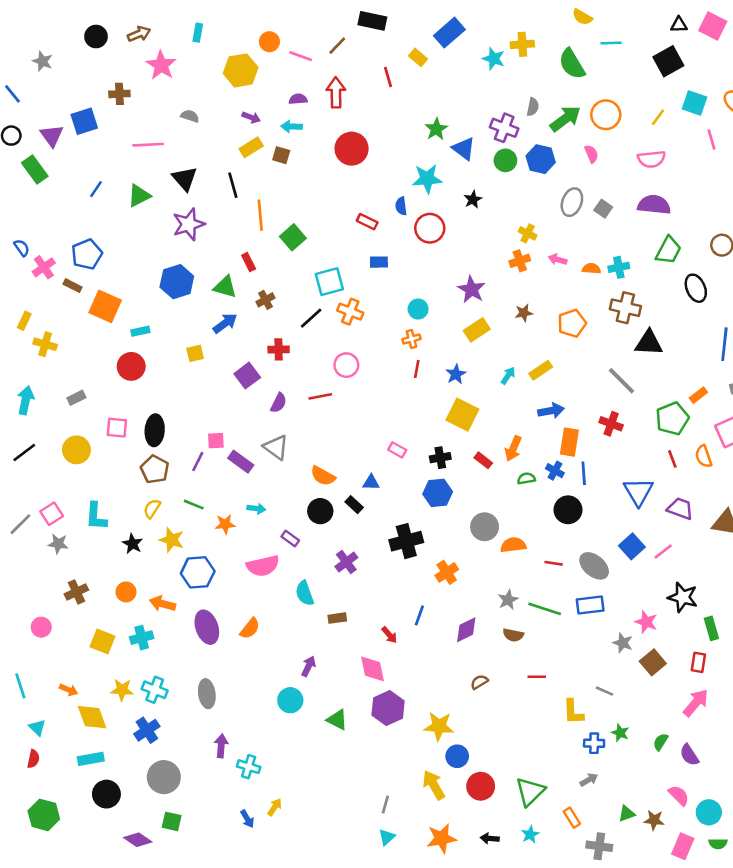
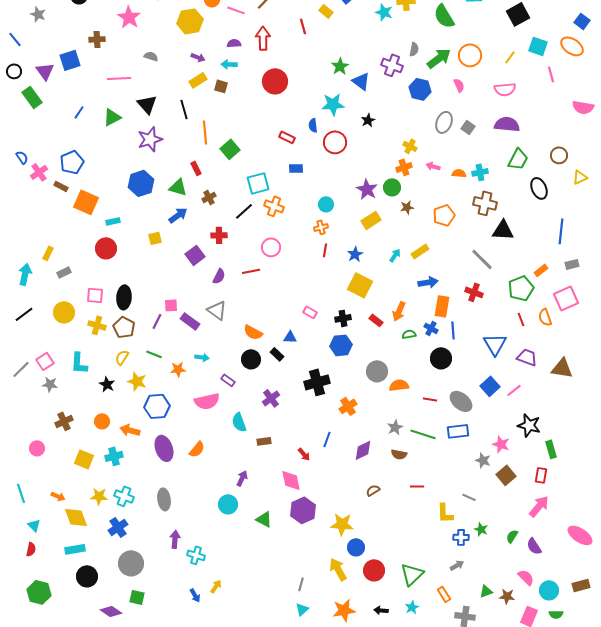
green circle: (505, 160) -> (392, 187), moved
yellow rectangle: (24, 321) -> (48, 253), moved
yellow cross: (45, 344) -> (97, 325), moved

